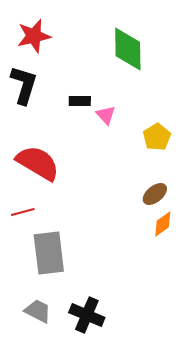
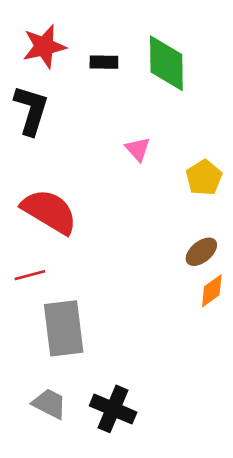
black rectangle: (80, 101) -> (104, 62), moved

